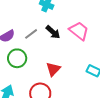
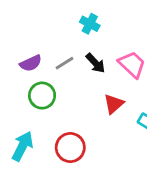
red triangle: (53, 69) -> (114, 104), moved

